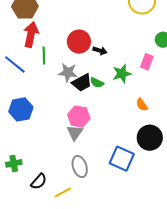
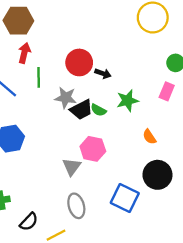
red arrow: (31, 34) -> (24, 53), size x0.7
pink rectangle: (147, 62) -> (167, 91), moved
pink hexagon: (79, 117) -> (93, 149), moved

